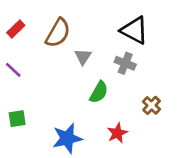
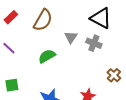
gray triangle: (83, 57) -> (71, 37), moved
green semicircle: (99, 92) -> (47, 56), moved, turned -150

